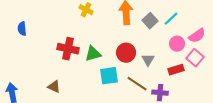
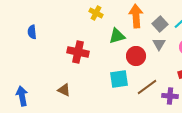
green triangle: (93, 54) -> (117, 36), moved
gray triangle: (148, 60) -> (159, 44), moved
brown line: (137, 84) -> (147, 87), turned -70

